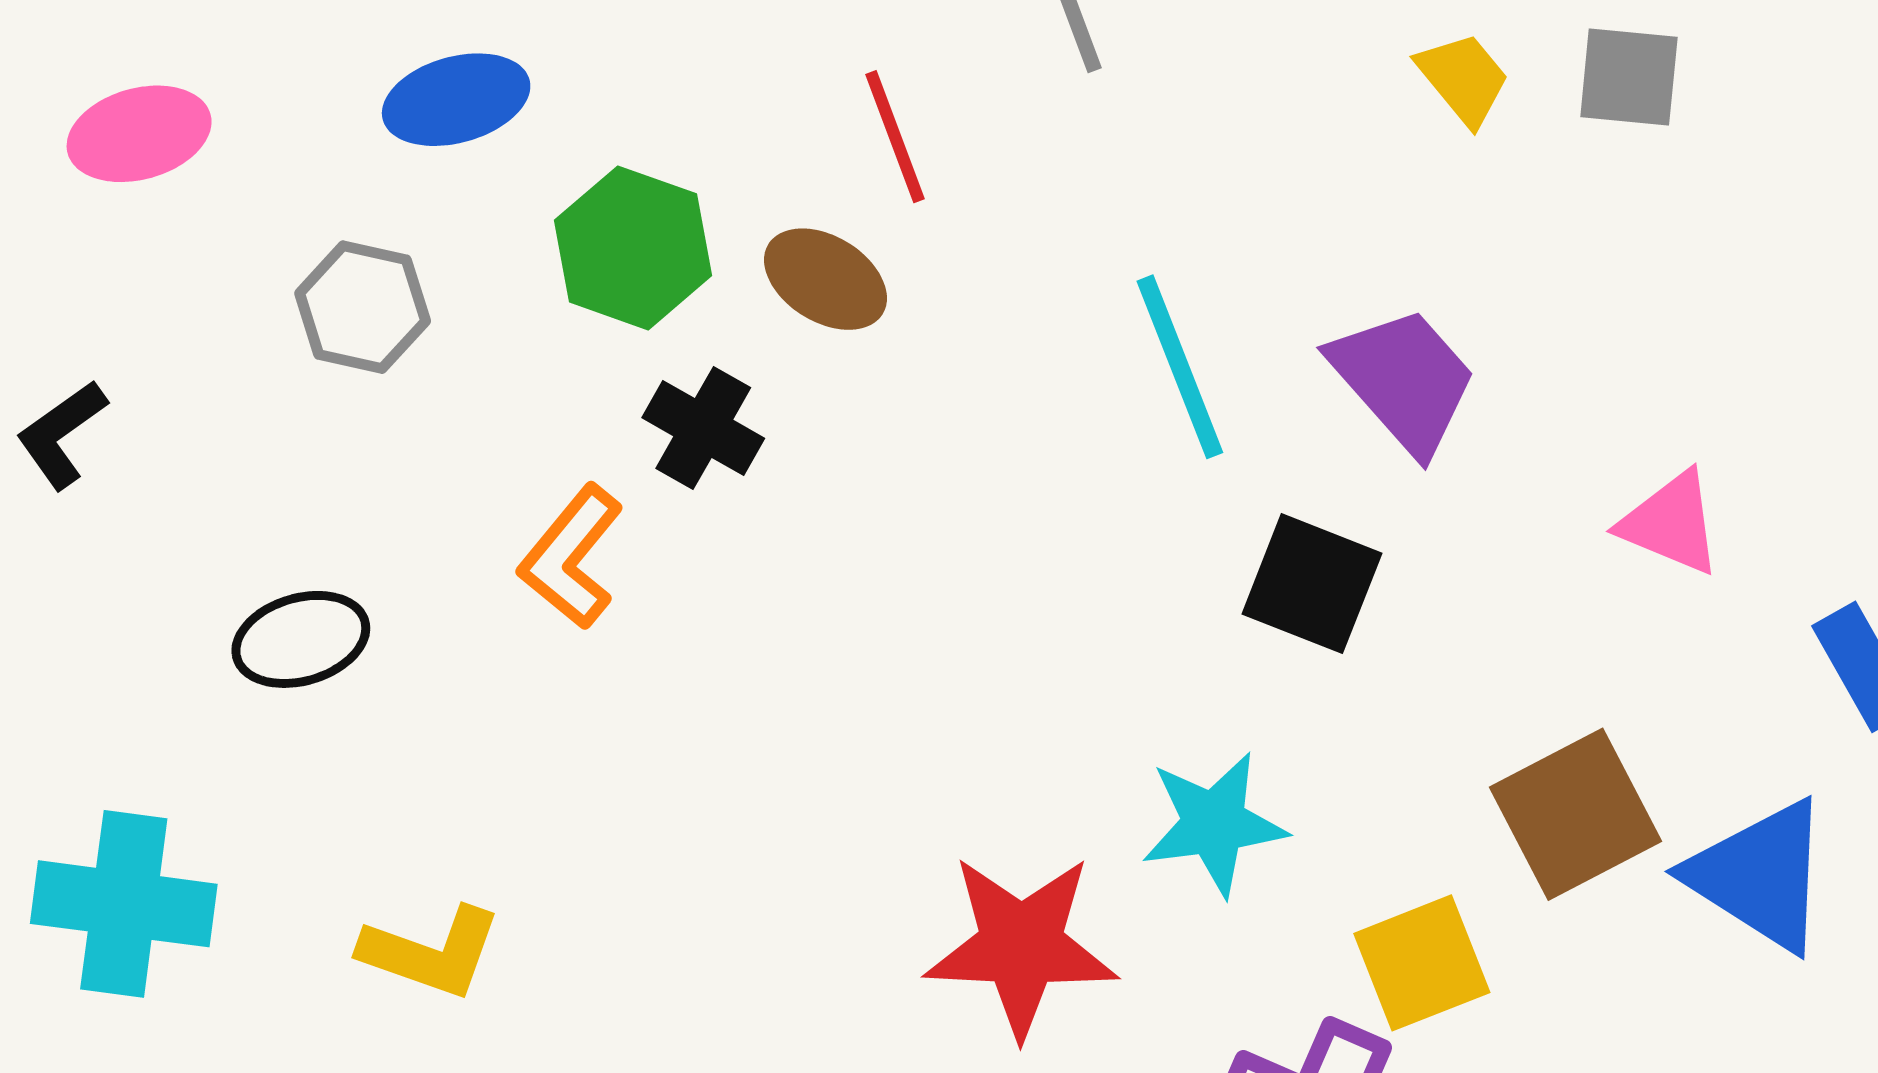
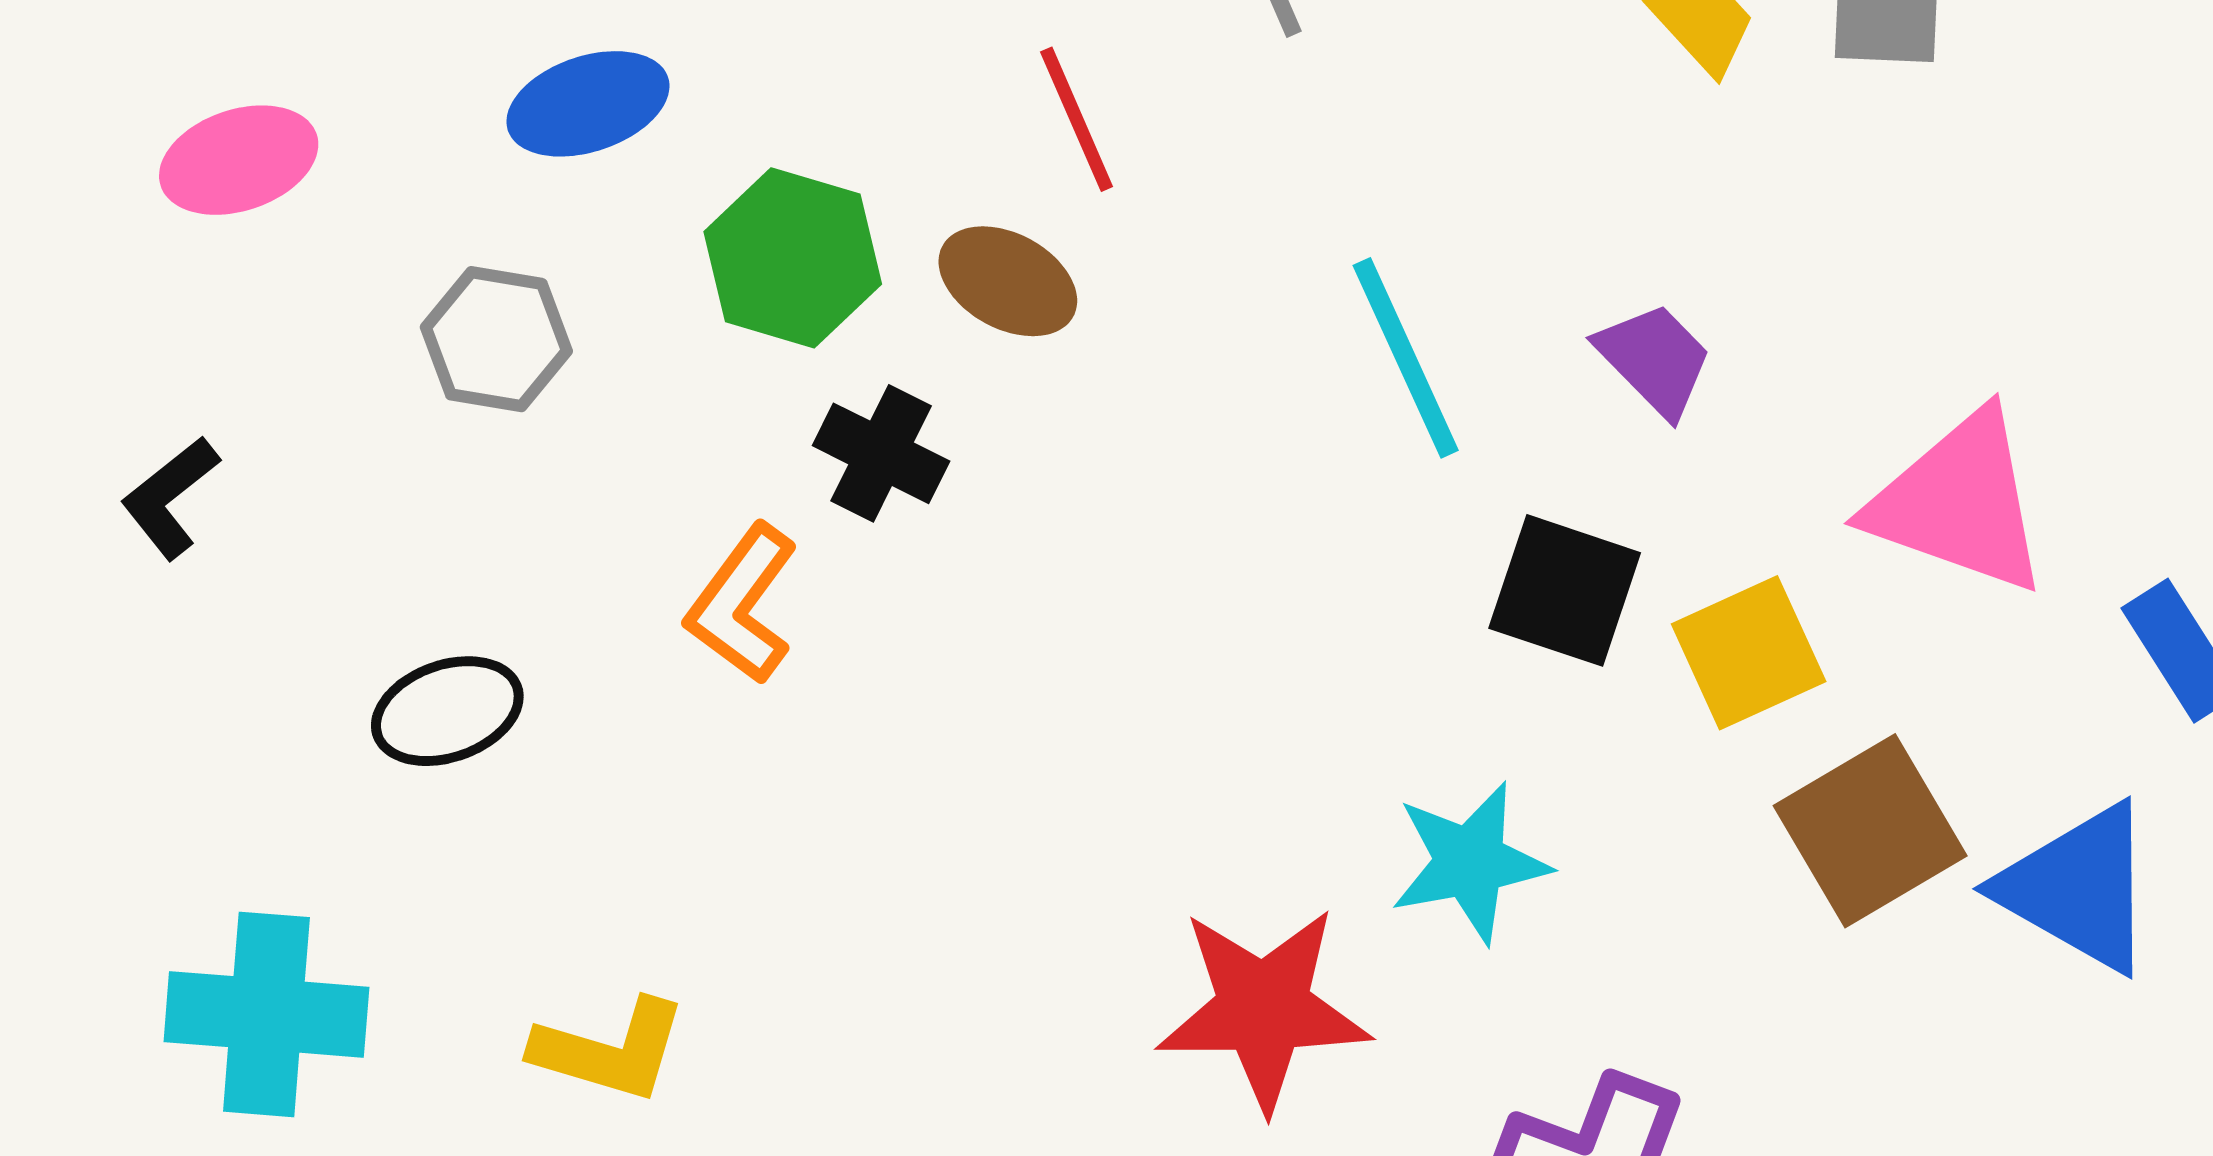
purple trapezoid: (1404, 380) -> (1655, 359), size x0.7
pink triangle: (1671, 523) -> (1959, 502), size x1.6
yellow square: (1422, 963) -> (1749, 653), moved

